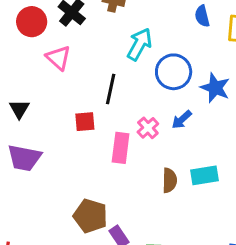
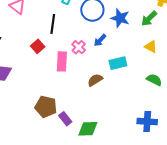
red square: (85, 122) -> (38, 46), turned -32
cyan rectangle: (204, 175) -> (118, 63), moved
brown semicircle: (170, 180) -> (95, 80), turned -119

